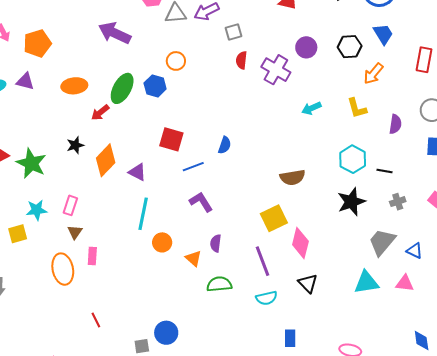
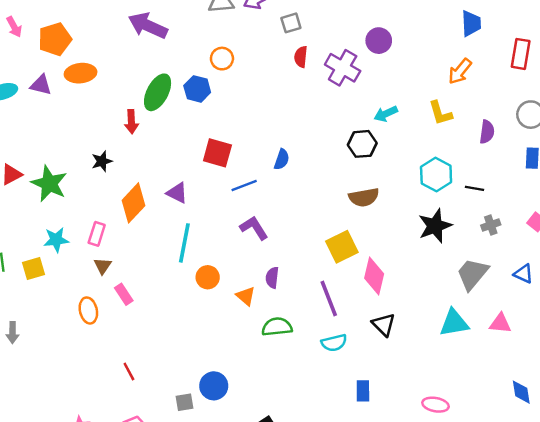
blue trapezoid: (383, 34) -> (471, 23), turned 30
black hexagon: (350, 47) -> (362, 144), moved
orange ellipse: (74, 86) -> (81, 73), moved
red arrow: (100, 113) -> (131, 122), turned -54
orange diamond: (106, 160) -> (134, 203), moved
blue triangle: (414, 251) -> (523, 274), moved
pink rectangle: (92, 256) -> (124, 294), turned -36
orange ellipse: (63, 269) -> (88, 310), size x0.7

